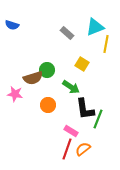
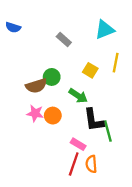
gray rectangle: (67, 33) -> (64, 40), moved
yellow line: (106, 44) -> (116, 63), moved
pink star: (15, 94) -> (35, 113), moved
green line: (98, 119) -> (108, 131), turned -36
orange semicircle: (83, 149) -> (91, 164), turned -56

